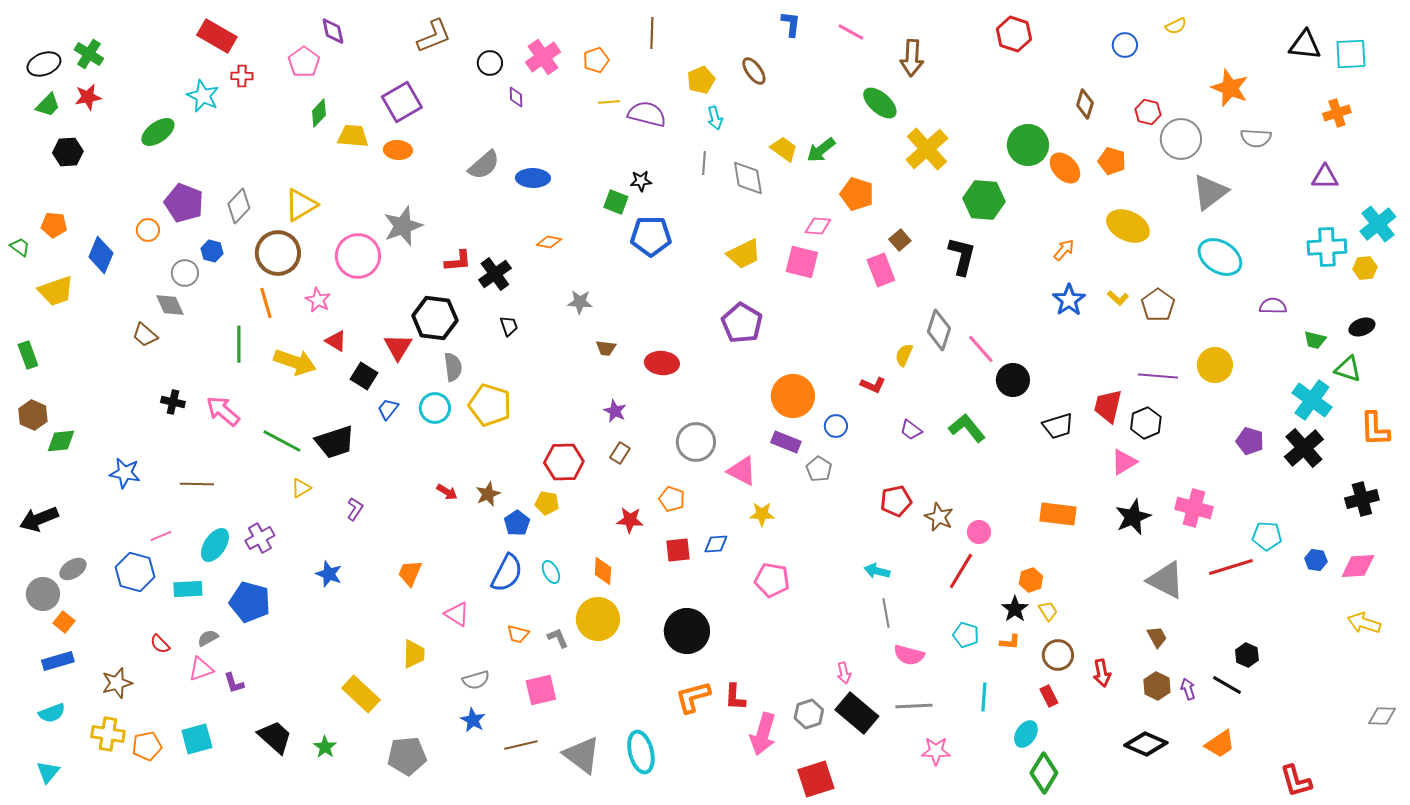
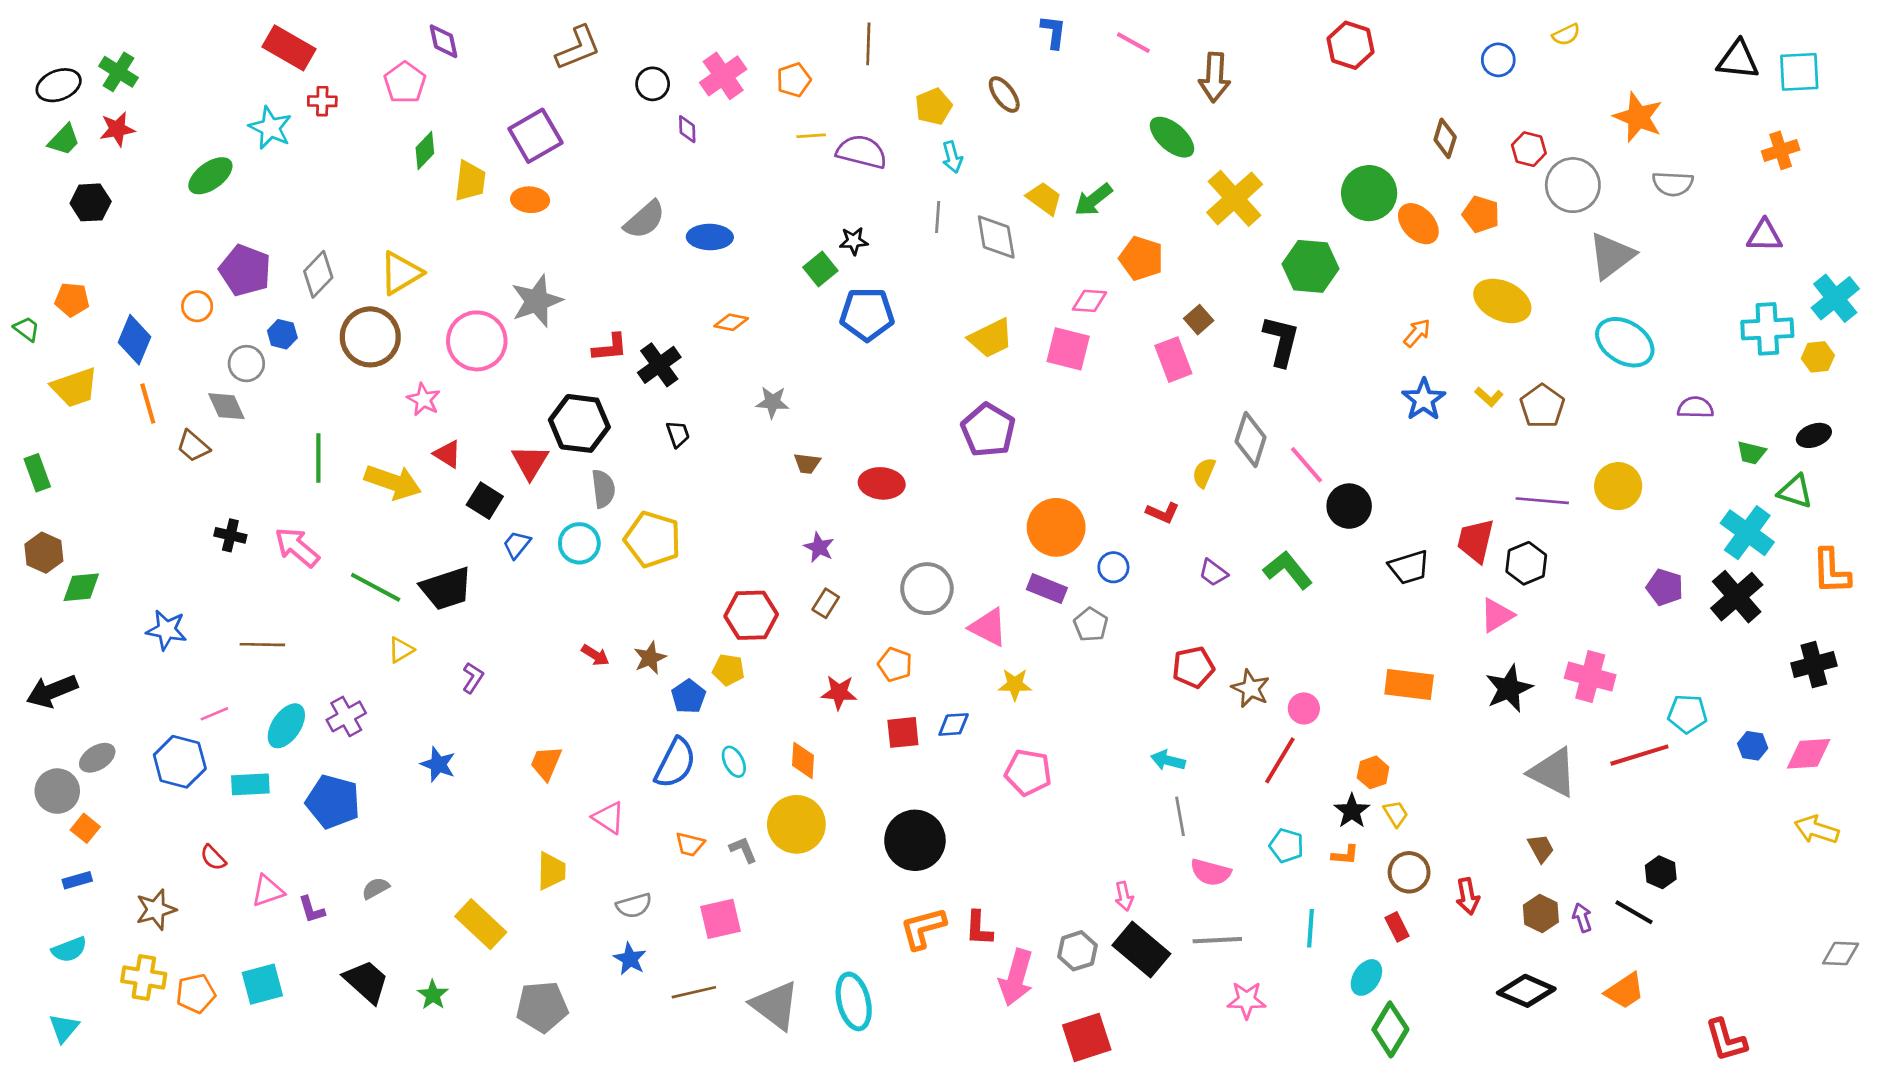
yellow trapezoid: (353, 136) -> (470, 181), turned 92
green square: (616, 202) -> (820, 269), turned 30
orange line: (266, 303) -> (148, 403), moved
gray semicircle: (208, 638) -> (376, 888), moved
blue rectangle: (58, 661) -> (77, 880), size x0.7

